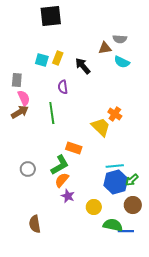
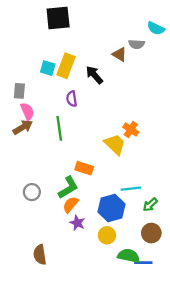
brown triangle: (105, 48) -> (119, 54), turned 40
yellow rectangle: (58, 58) -> (66, 66), size x1.5
cyan semicircle: (122, 62) -> (156, 28), moved
blue hexagon: (116, 182) -> (111, 208), moved

